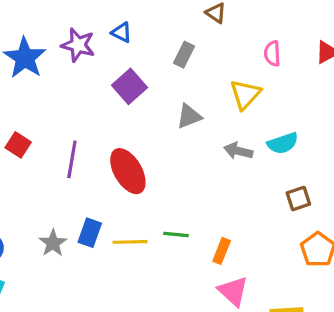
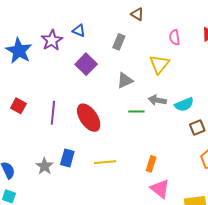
purple star: (78, 45) -> (52, 40), turned 30
cyan semicircle: (283, 143) -> (184, 104), moved
green line: (176, 234) -> (136, 111), moved
yellow line: (130, 242) -> (105, 162), moved

